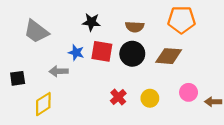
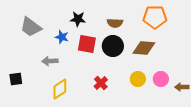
blue star: (76, 53) -> (62, 37), moved
black square: (18, 78) -> (16, 79), moved
yellow circle: (150, 98) -> (138, 79), moved
yellow diamond: (43, 104) -> (60, 89), moved

